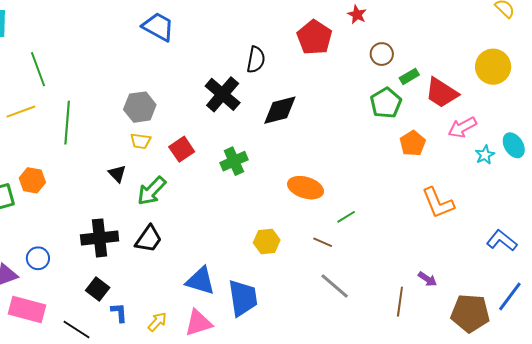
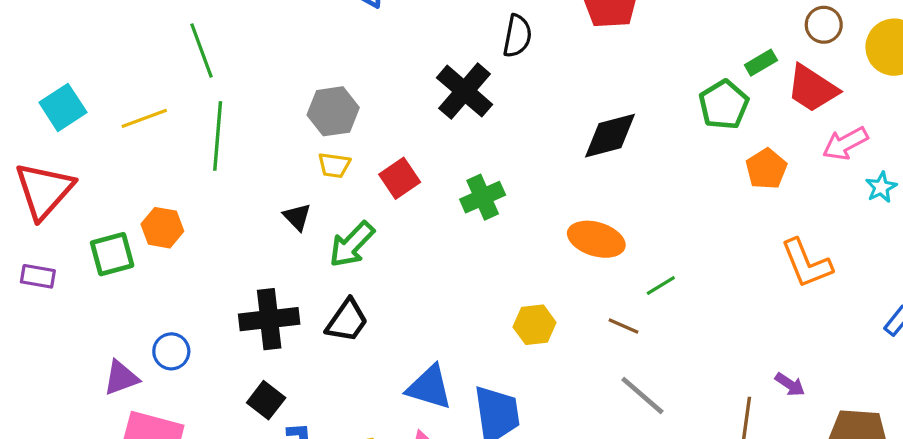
brown circle: (382, 54) -> (824, 25), moved
green line: (38, 69) -> (202, 51), moved
black diamond: (280, 110) -> (610, 136), moved

